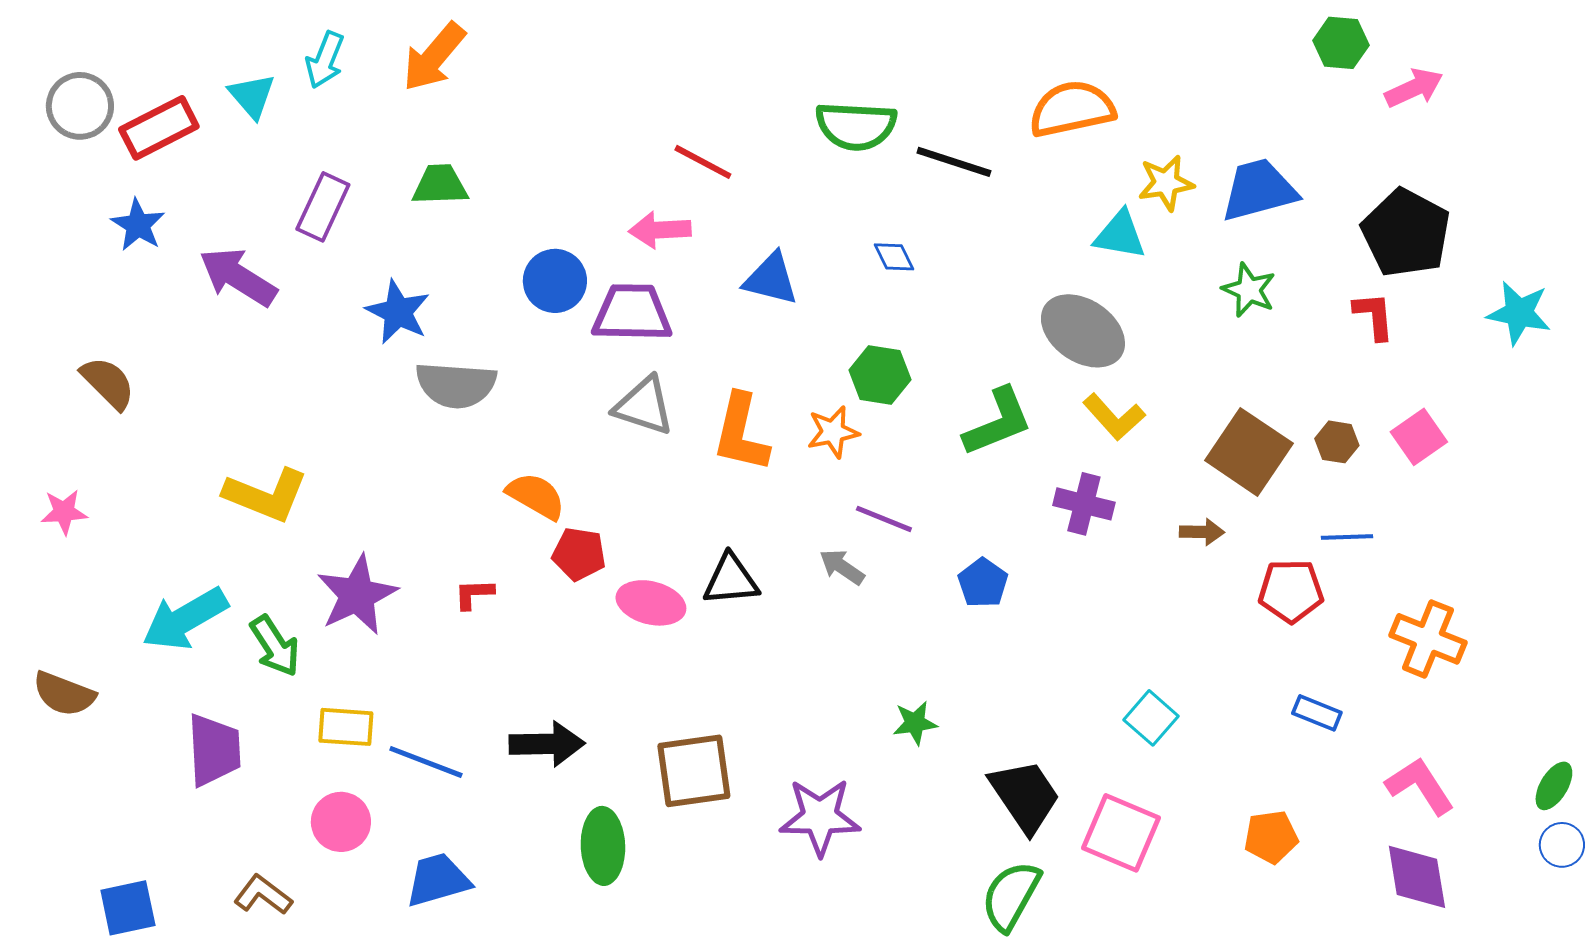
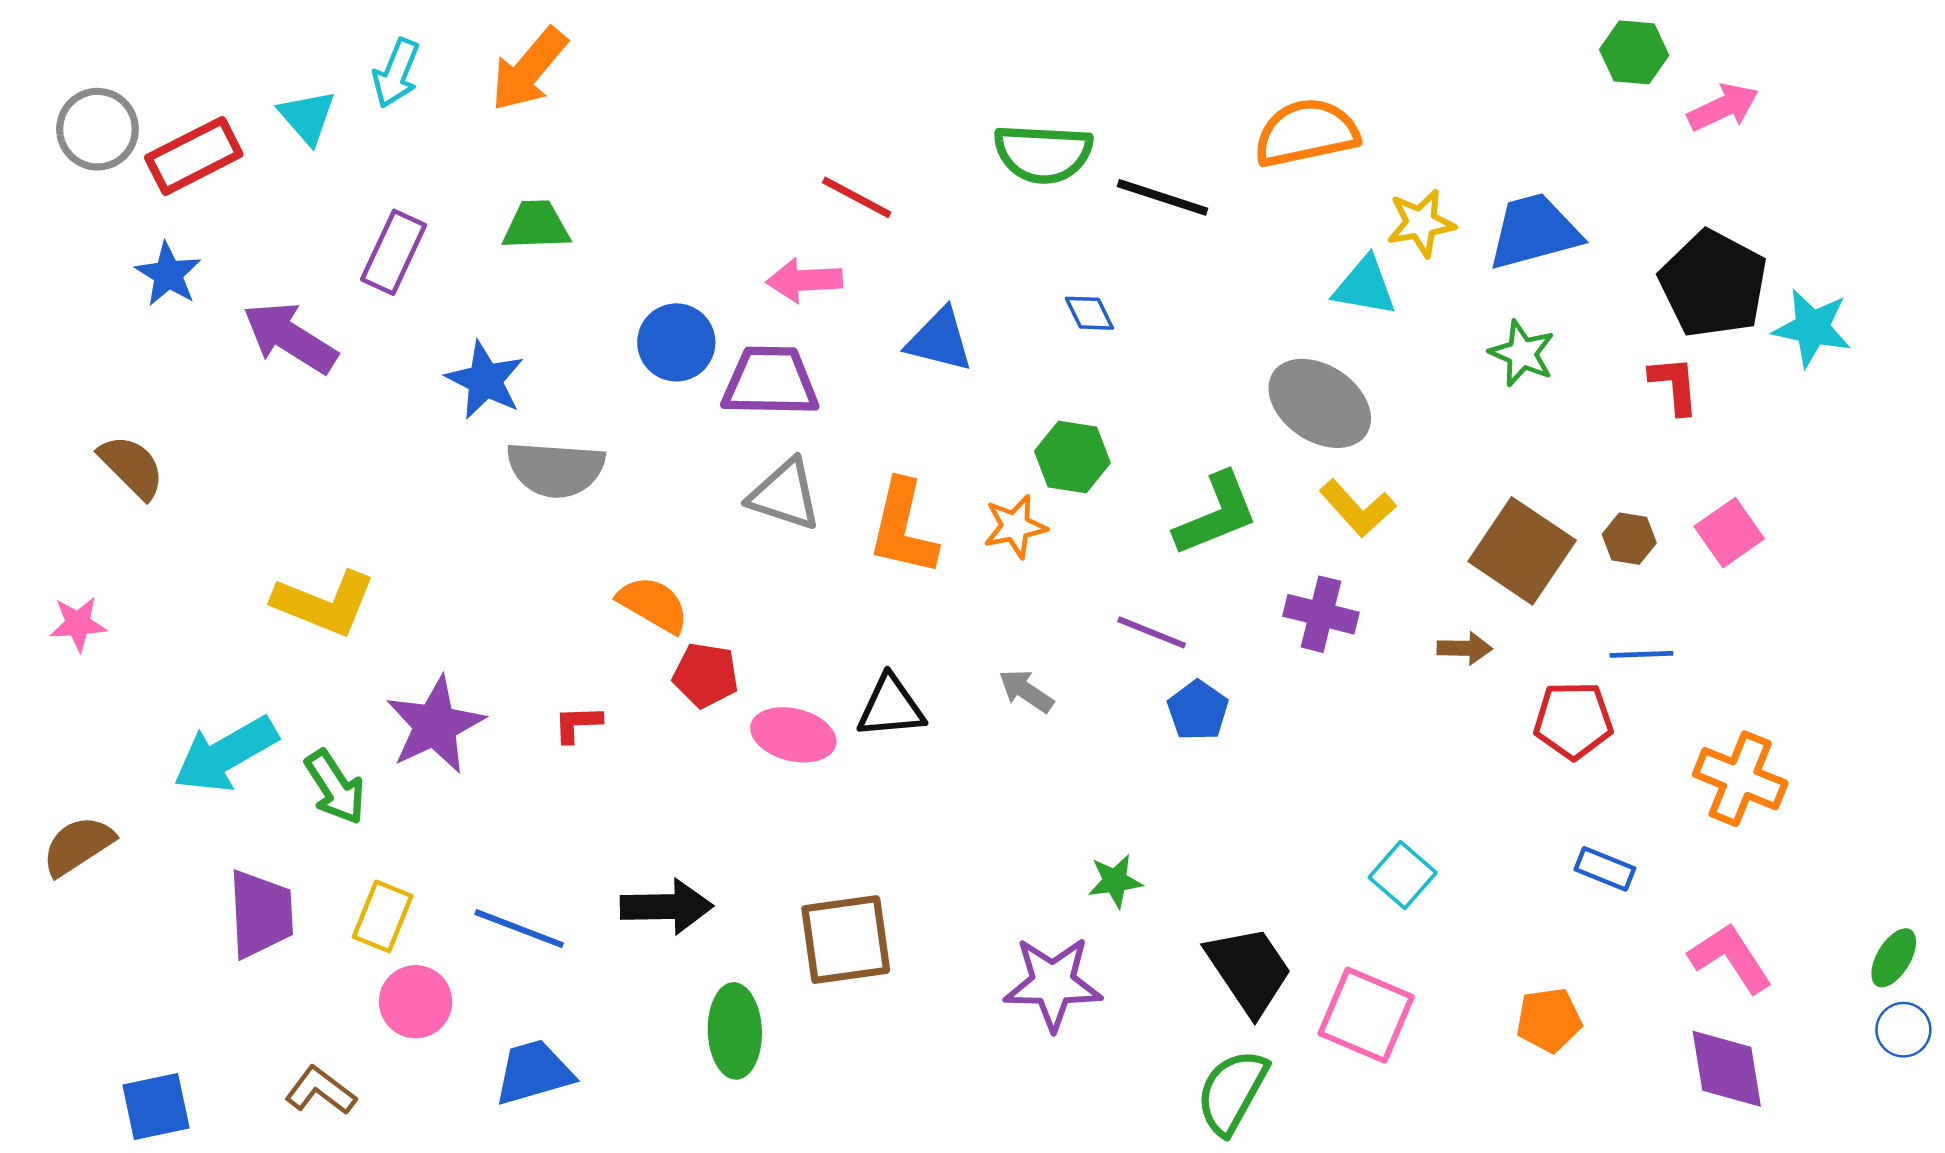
cyan star: (1519, 313) -> (1812, 328), moved
purple line: (884, 519) -> (1152, 632), moved
brown semicircle: (64, 694) -> (78, 846), turned 126
yellow rectangle: (346, 727) -> (383, 916), moved, turned -72
purple star: (820, 817) -> (1053, 983), moved

